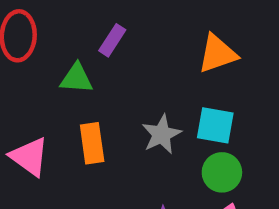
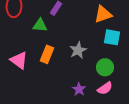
cyan square: (215, 125) -> (112, 37), moved
orange rectangle: (92, 143) -> (47, 54), turned 30

